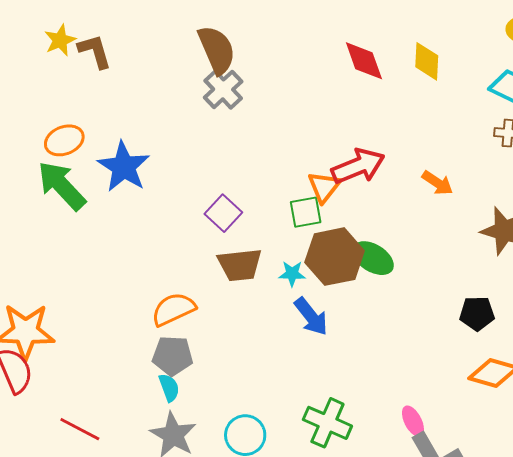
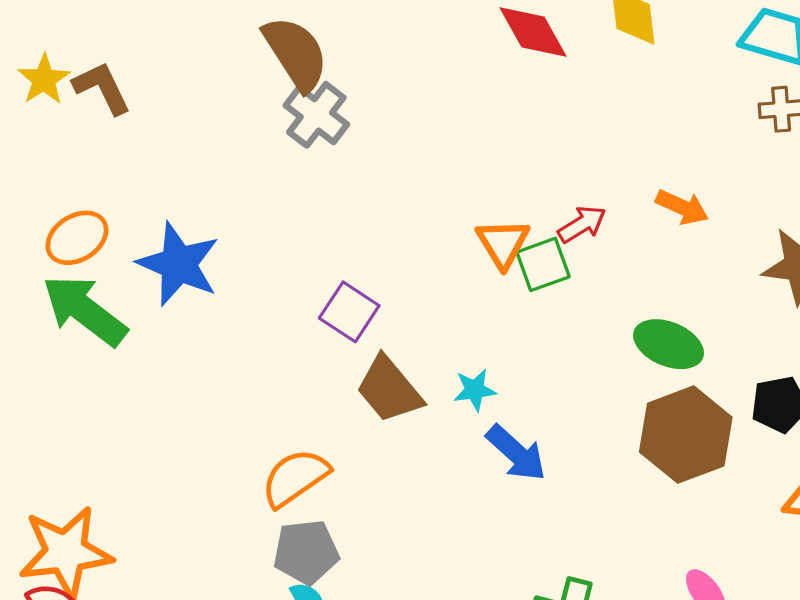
red arrow: (358, 166) -> (582, 224), moved, size x0.6
green square: (306, 212) -> (543, 264), moved
brown hexagon: (335, 257) -> (686, 435), moved
green ellipse: (373, 258) -> (668, 344), moved
brown trapezoid: (240, 265) -> (389, 389), turned 66

